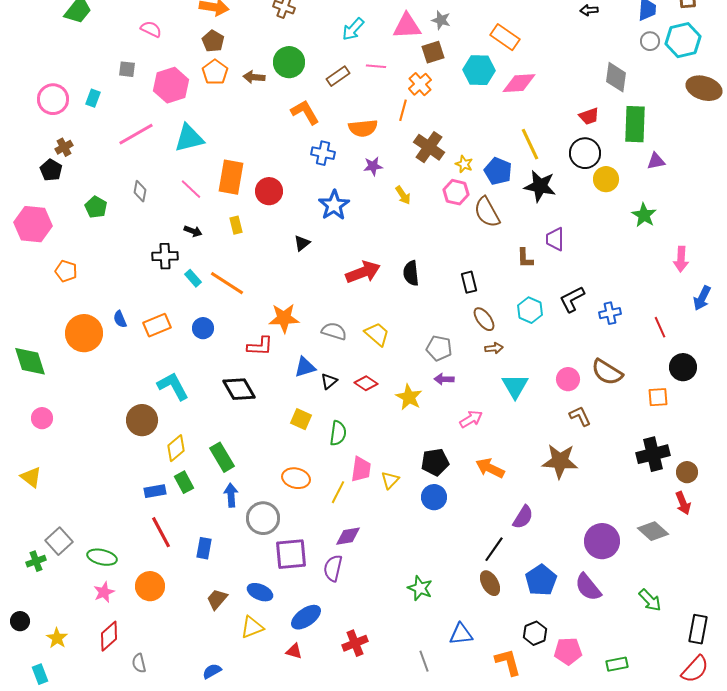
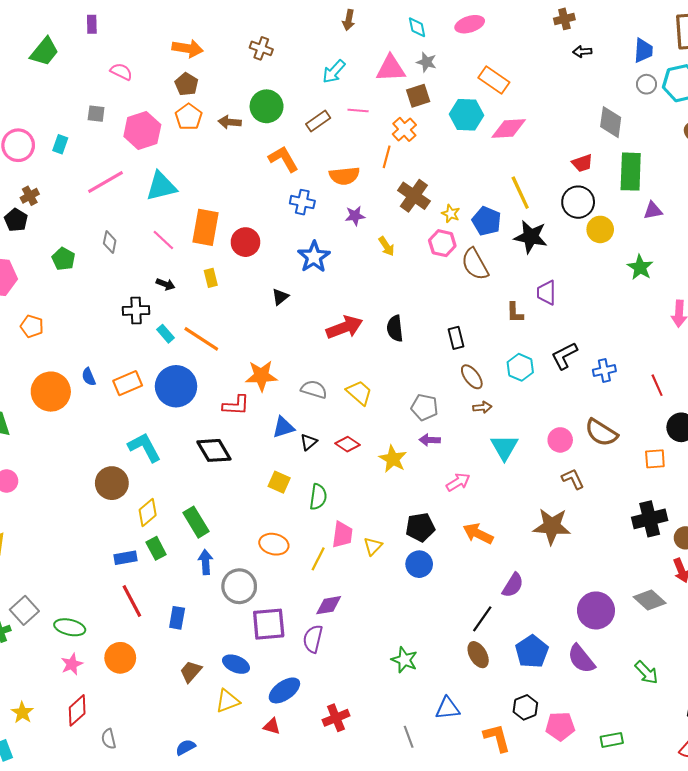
blue circle: (203, 328) -> (176, 386), size x1.8

